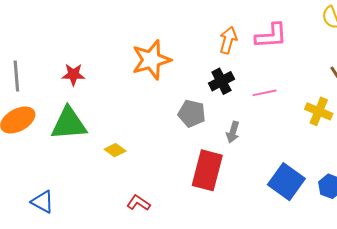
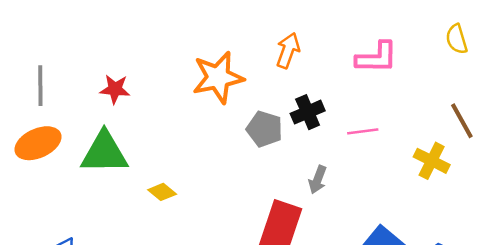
orange arrow: (228, 40) -> (288, 50), moved
gray pentagon: (192, 113) -> (265, 129), moved

